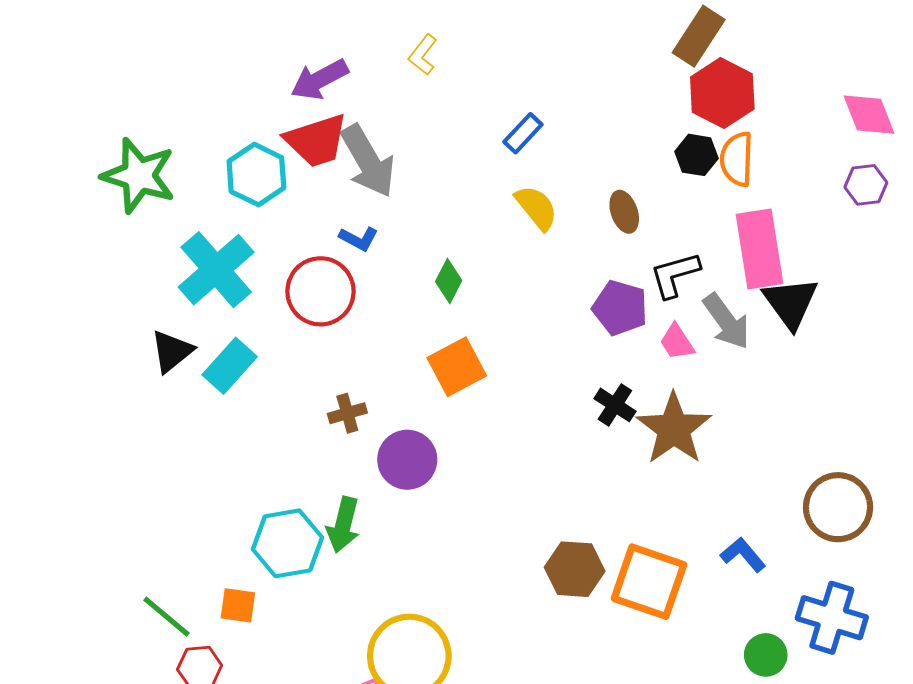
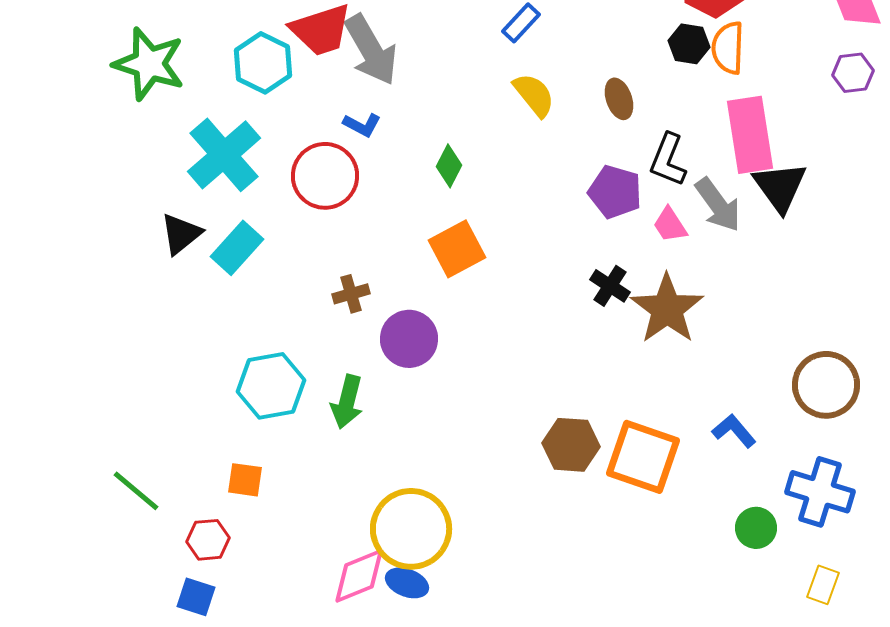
black L-shape: (675, 275) -> (668, 160), turned -52
cyan hexagon: (287, 543) -> (271, 386), moved
green line: (167, 617) -> (136, 491), moved

